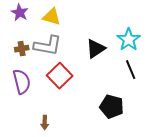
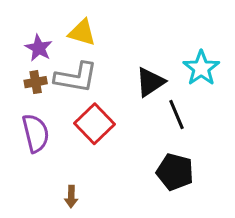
purple star: (20, 13) -> (39, 48), moved
black line: (131, 70) -> (176, 115), moved

